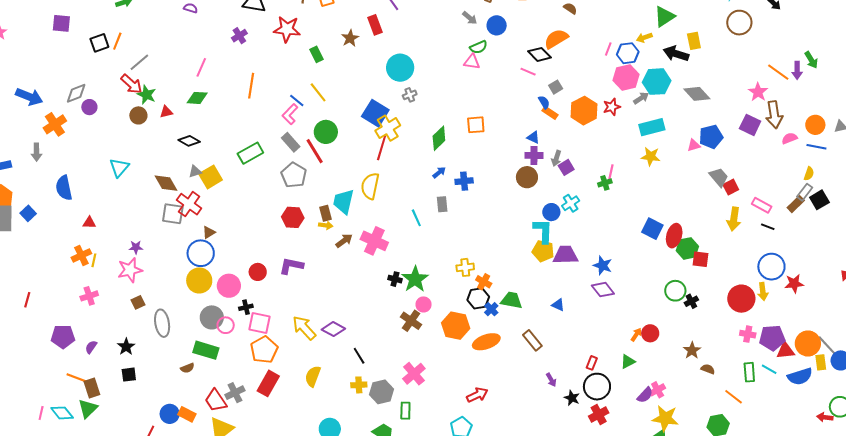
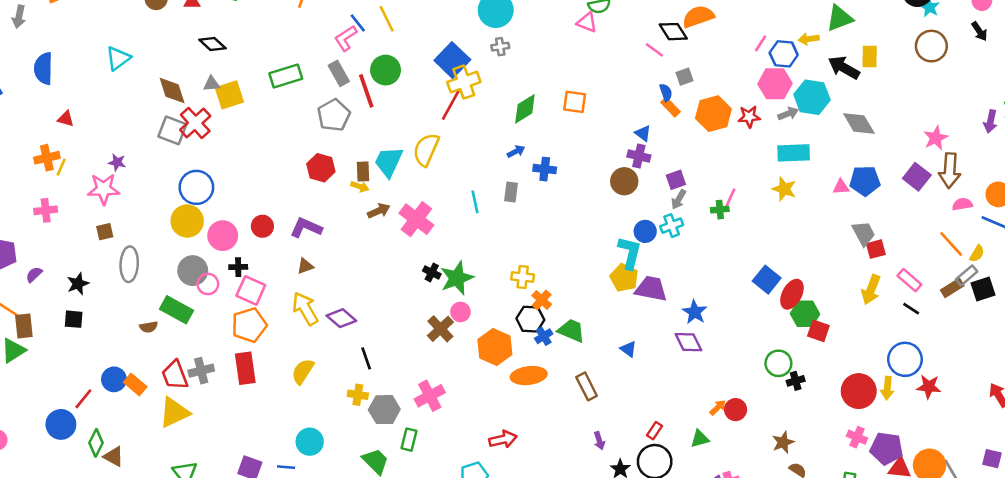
orange line: (778, 72) -> (951, 244), moved
gray arrow: (556, 158) -> (679, 199), moved
brown triangle: (209, 232) -> (305, 266), moved
red rectangle: (268, 383) -> (245, 368), turned -50

